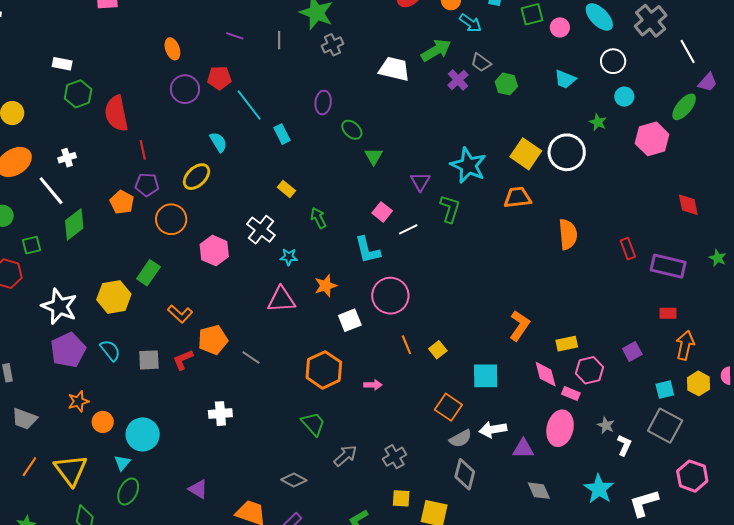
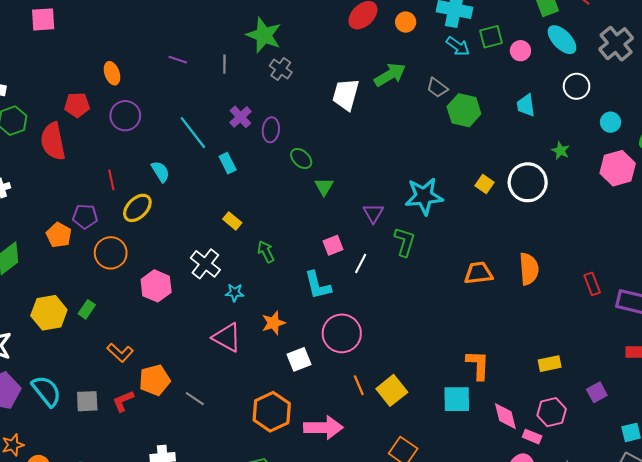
cyan arrow: (470, 23) -> (458, 46), moved
gray cross: (333, 45) -> (281, 69), turned -30
white trapezoid: (394, 69) -> (346, 94), turned -88
red pentagon: (219, 78) -> (77, 105), moved
cyan trapezoid: (565, 79) -> (526, 105), turned 60
purple cross: (458, 80) -> (240, 117), moved
green hexagon: (506, 84) -> (464, 110), size x1.4
cyan circle: (624, 97) -> (610, 122), moved
red line: (143, 150) -> (111, 180), moved
yellow square: (526, 154) -> (484, 184), size x0.6
cyan star: (468, 165) -> (424, 196), turned -30
orange trapezoid: (517, 197) -> (478, 273), moved
pink square: (382, 212) -> (333, 245), turned 30
white line: (408, 229) -> (361, 264), turned -36
green rectangle: (148, 273) -> (87, 309), size x0.7
yellow hexagon: (114, 297) -> (49, 313), moved
pink triangle: (281, 299) -> (227, 337), turned 32
orange L-shape: (520, 326) -> (478, 365), turned -32
yellow rectangle: (567, 344) -> (550, 364), moved
cyan semicircle: (110, 350) -> (46, 391), size x1.4
yellow square: (438, 350) -> (392, 390), size x1.6
cyan square: (486, 376) -> (457, 399), moved
pink arrow: (373, 385) -> (323, 428), size x2.0

